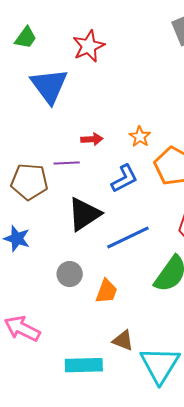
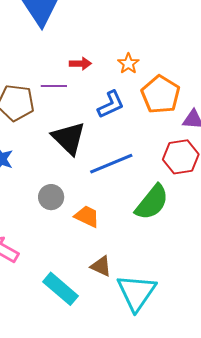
black triangle: (84, 214) -> (69, 138), turned -45
orange trapezoid: (106, 291) -> (87, 216), turned -88
cyan rectangle: (84, 365) -> (61, 289), turned 39

